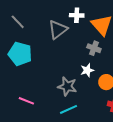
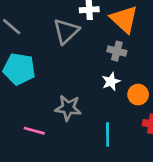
gray star: (67, 86) -> (68, 108), moved
cyan line: (68, 109) -> (108, 134), moved, turned -60

